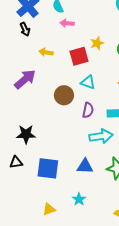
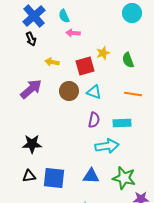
brown circle: (64, 95) -> (69, 91), moved
black triangle: (16, 162) -> (29, 176), moved

